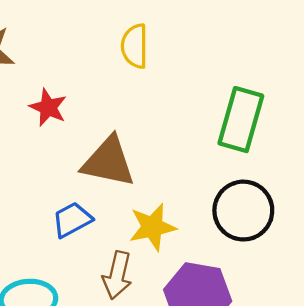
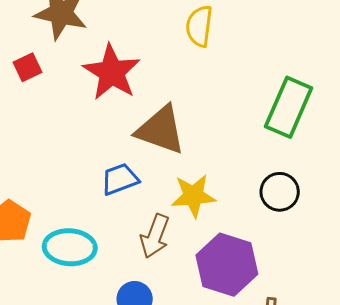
red star: (48, 107) -> (112, 72), size x1.6
black circle: (243, 211) -> (280, 192), size x0.7

